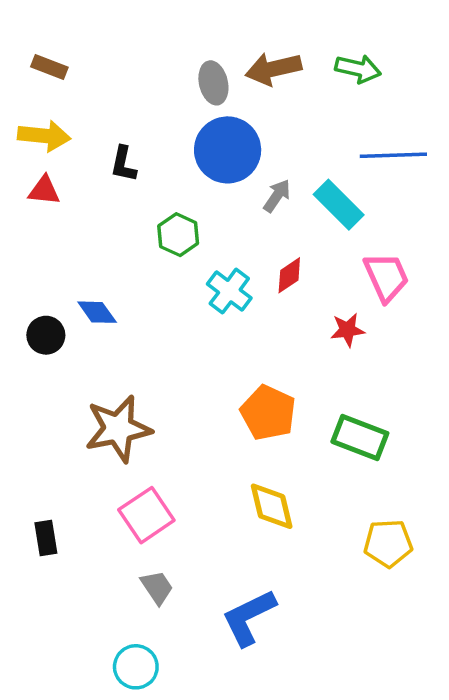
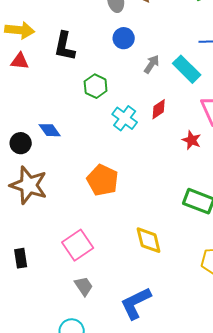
blue circle: (228, 150) -> (124, 38), size x0.6
black L-shape: (123, 164) -> (65, 46), size x1.4
red star: (348, 330) -> (192, 140), turned 30
orange pentagon: (268, 413) -> (103, 180), moved
brown star: (118, 429) -> (29, 185), moved, turned 30

